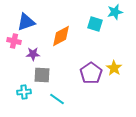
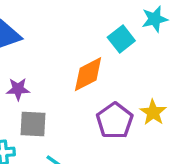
cyan square: (95, 24) -> (121, 39), turned 35
orange diamond: (61, 36) -> (88, 74), moved

